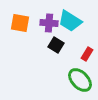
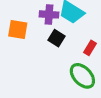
orange square: (20, 23) -> (18, 30), moved

